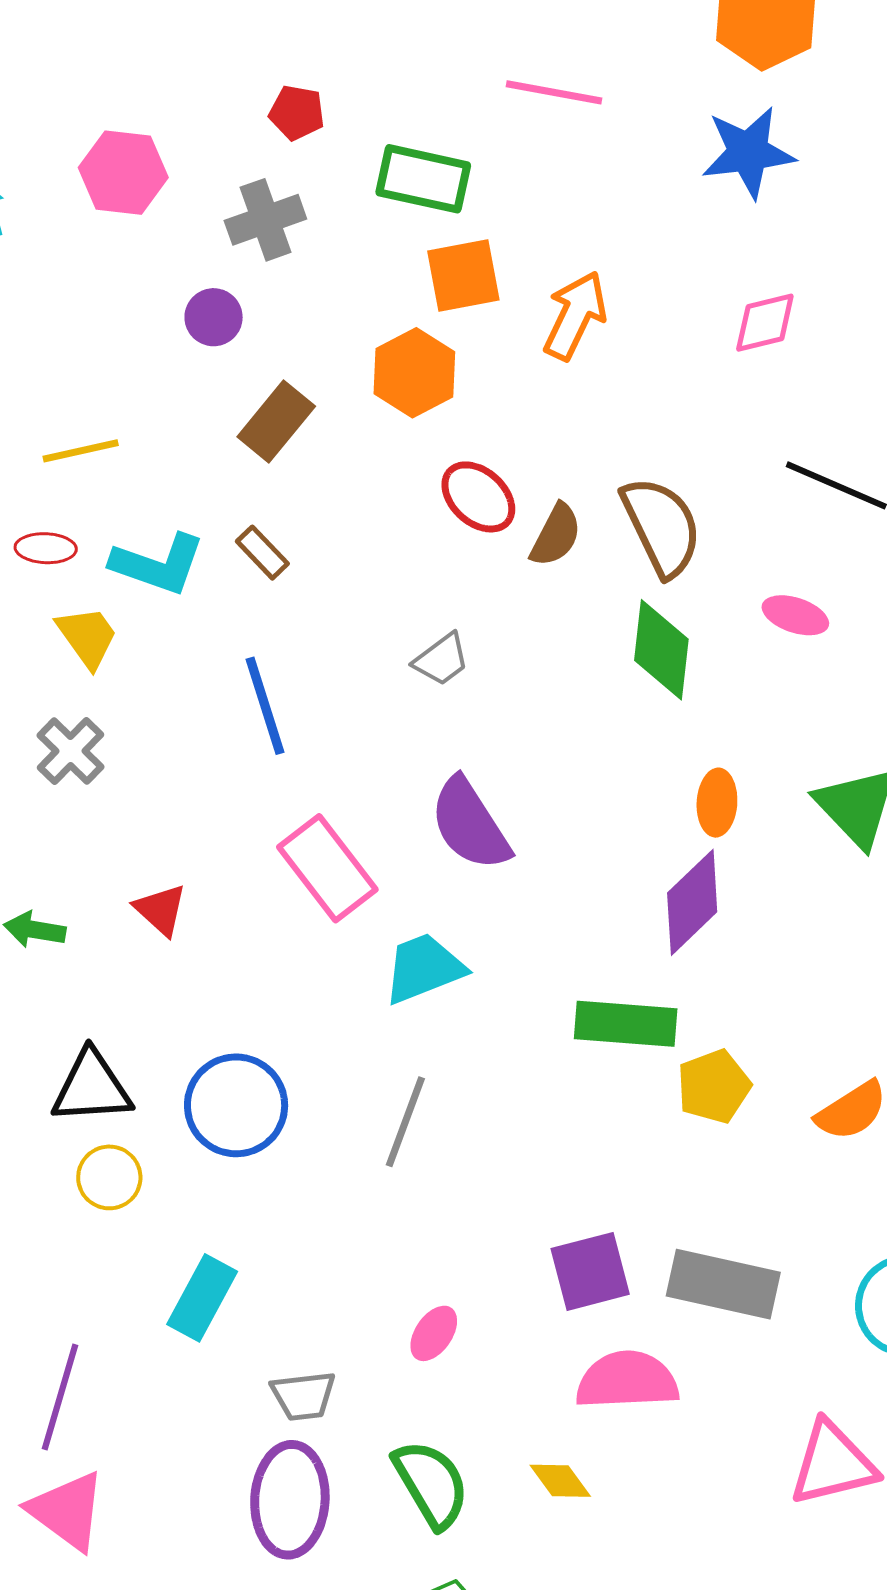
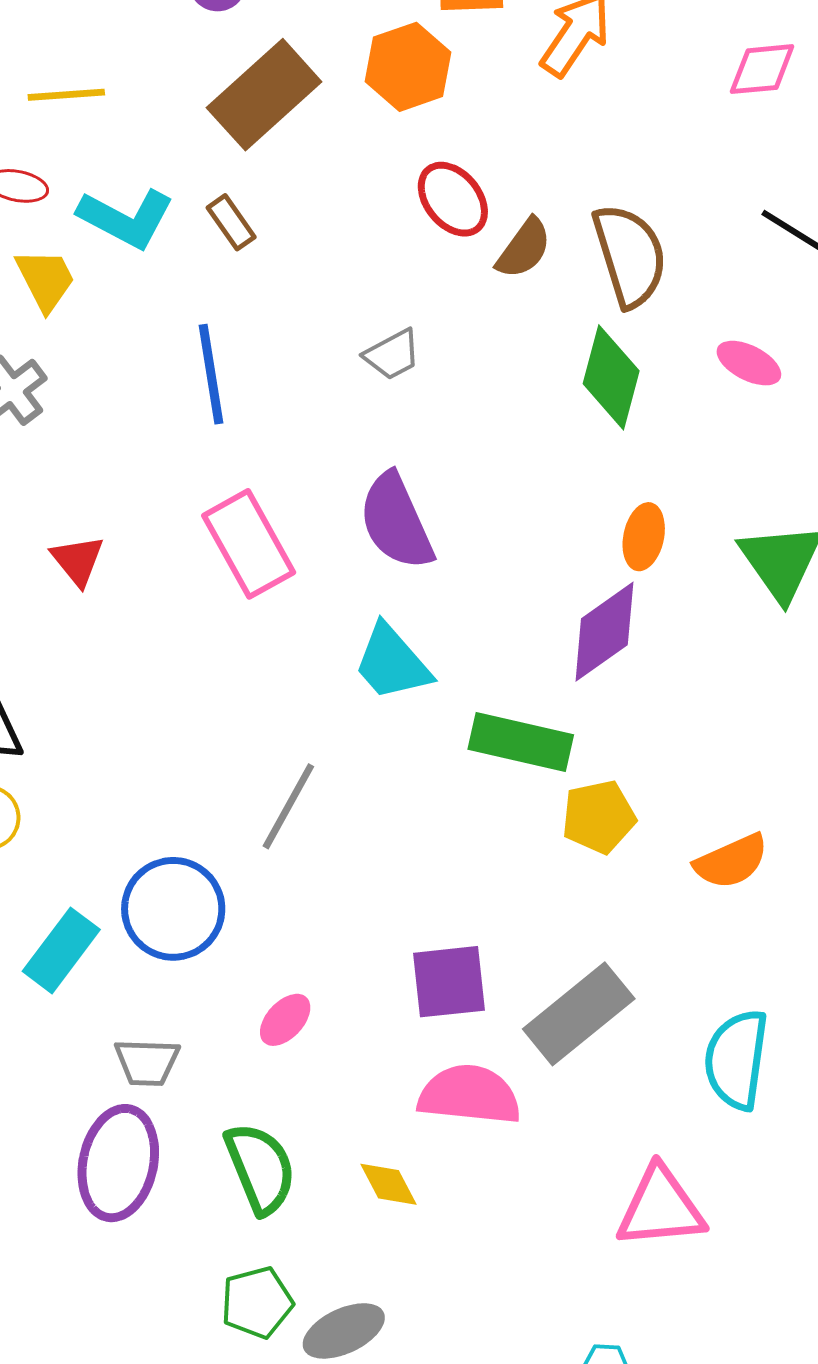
brown rectangle: (276, 421) -> (264, 95), size x1.4
cyan trapezoid: (424, 968) -> (392, 663), moved, turned -118
blue circle: (236, 1105) -> (173, 909), moved
gray rectangle: (723, 1284) -> (579, 1014), turned -60

